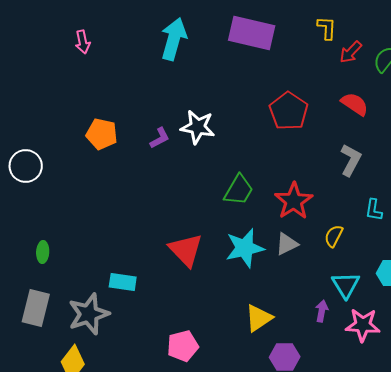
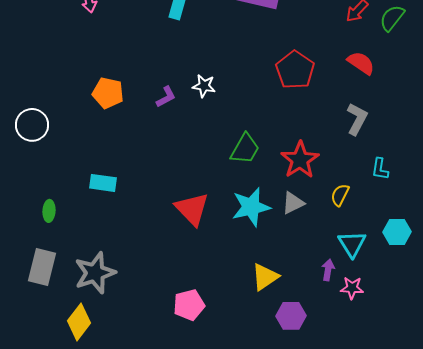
white star: (198, 127) -> (204, 86), size x0.7
cyan rectangle: (123, 282) -> (103, 183), moved
pink star: (363, 325) -> (352, 288), moved, size x0.7

